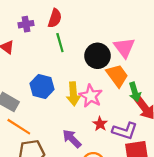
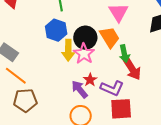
black circle: (97, 56) -> (85, 38), moved
blue hexagon: (42, 86) -> (56, 30), moved
purple arrow: (72, 139) -> (80, 89), moved

